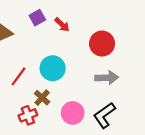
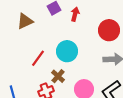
red arrow: (62, 25) -> (75, 14), turned -120

